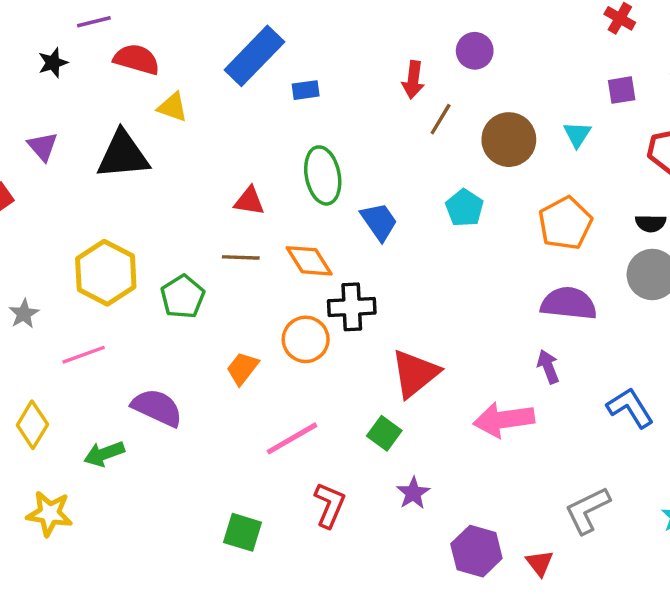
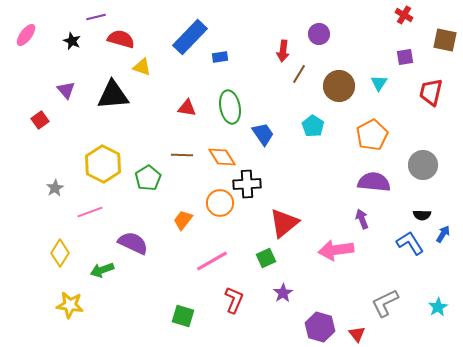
black star: (53, 63) -> (72, 41), turned -30
red triangle: (249, 201) -> (187, 108), moved
black semicircle: (651, 223) -> (422, 215), moved
green square: (384, 433) -> (266, 258), turned 30

